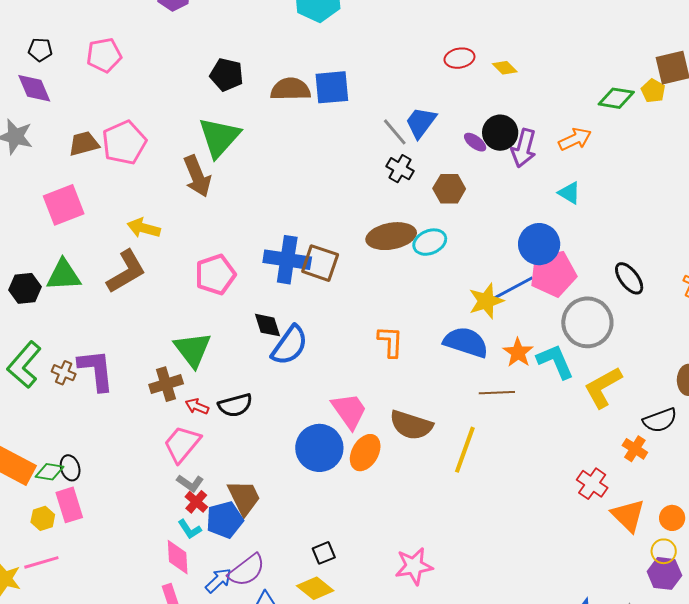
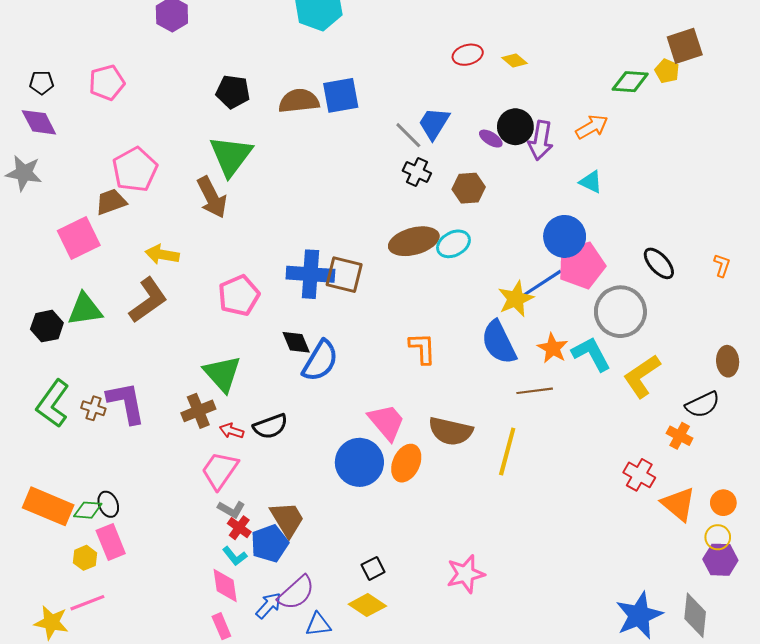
brown trapezoid: (84, 144) -> (111, 202), moved
blue semicircle: (466, 342) -> (499, 342), turned -129

